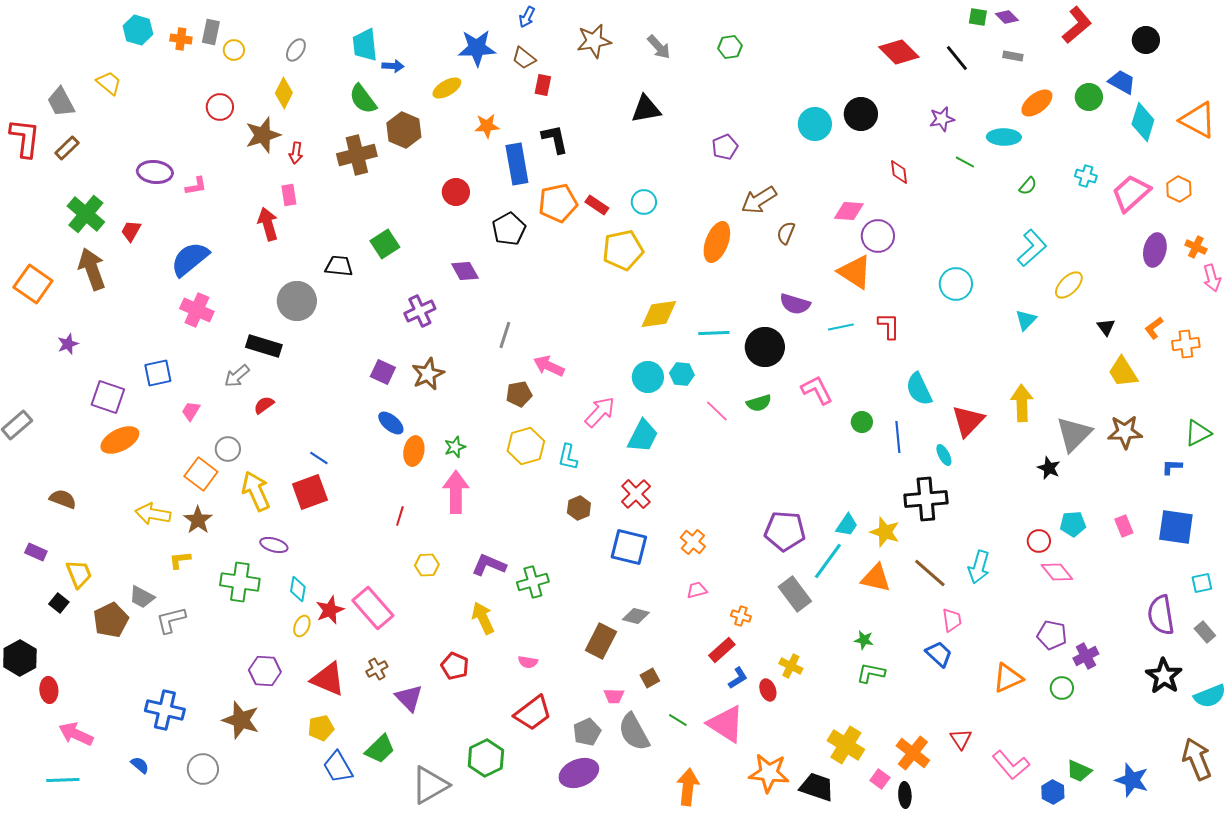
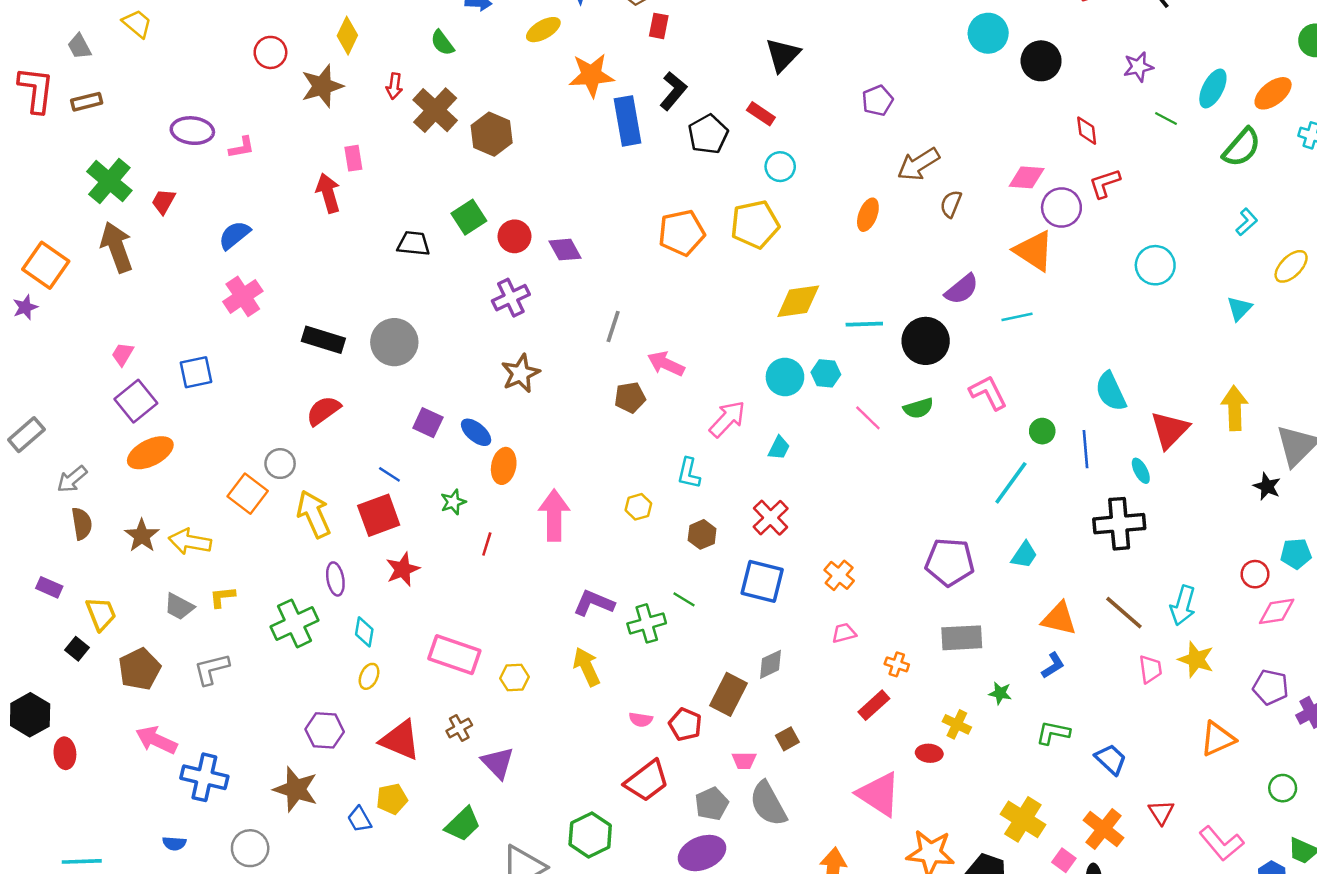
green semicircle: (363, 99) -> (442, 43), size x0.7
gray trapezoid: (61, 102) -> (79, 46), size x0.7
orange ellipse: (1037, 103) -> (1273, 93), moved
black triangle: (646, 109) -> (783, 55), turned -36
cyan circle: (815, 124) -> (988, 33), moved
orange star: (487, 126) -> (591, 75), size x1.5
brown hexagon: (404, 130) -> (492, 134), moved
cyan ellipse: (1004, 137) -> (1213, 88), turned -64
black L-shape: (555, 139) -> (673, 91), turned 52
brown rectangle: (67, 148) -> (87, 102), turned 30
red arrow: (296, 153) -> (394, 86), moved
brown cross: (357, 155) -> (435, 110), turned -33
green semicircle: (1028, 186) -> (1242, 147), size x1.8
red circle: (456, 192) -> (515, 236), moved
orange pentagon: (558, 203) -> (682, 233), moved
red rectangle: (597, 205) -> (761, 114), moved
black pentagon: (509, 229) -> (708, 134), moved
orange ellipse: (717, 242) -> (868, 215), size x0.7
cyan L-shape: (1032, 248) -> (1247, 222), size x0.6
blue semicircle: (190, 259) -> (234, 235), size x0.7
gray circle: (297, 301) -> (394, 342), moved
purple semicircle: (795, 304) -> (962, 289), turned -56
pink cross: (197, 310) -> (243, 296), turned 32
red L-shape: (889, 326) -> (1105, 183), moved, turned -108
purple star: (68, 344) -> (25, 307), moved
purple square: (383, 372) -> (428, 423), moved
gray arrow: (237, 376) -> (72, 479), moved
purple square: (108, 397) -> (136, 401), turned 32
red semicircle: (264, 405) -> (323, 411), size x1.4
pink trapezoid: (191, 411) -> (123, 354), moved
cyan trapezoid: (643, 436) -> (779, 448), size x0.6
yellow hexagon: (526, 446) -> (638, 507), moved, size x0.6
green star: (455, 447) -> (453, 502), moved
brown semicircle: (63, 499) -> (82, 524), turned 60
brown star: (198, 520) -> (142, 536), moved
yellow star: (885, 532) -> (1196, 659), moved
purple ellipse: (274, 545) -> (335, 579), turned 64
cyan line: (828, 561) -> (1011, 483), moved
yellow hexagon: (427, 565) -> (515, 678), moved
pink diamond: (1057, 572) -> (1277, 611), turned -60
green cross: (240, 582) -> (295, 623), turned -33
gray rectangle: (795, 594) -> (962, 638), turned -56
gray trapezoid: (142, 597) -> (179, 607), moved
pink rectangle: (373, 608) -> (454, 655), turned -30
red star: (330, 610) -> (403, 569), moved
gray diamond: (636, 616) -> (771, 664), turned -40
green star: (864, 640) -> (1000, 693), moved
blue trapezoid: (939, 654) -> (1111, 759), moved
red pentagon: (455, 666) -> (685, 724), moved
blue L-shape: (738, 678) -> (1053, 665), moved
green circle: (1062, 688) -> (1283, 788), moved
red ellipse: (768, 690) -> (929, 753), turned -65
green line: (678, 720) -> (684, 599), moved
pink arrow: (76, 734) -> (156, 740), moved
blue semicircle: (140, 765) -> (174, 843), turned 144
blue trapezoid: (338, 767) -> (359, 819), moved, size x0.7

